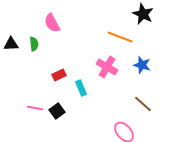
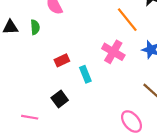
orange line: (120, 37) -> (127, 20), turned 30
pink line: (35, 108) -> (30, 117), moved

